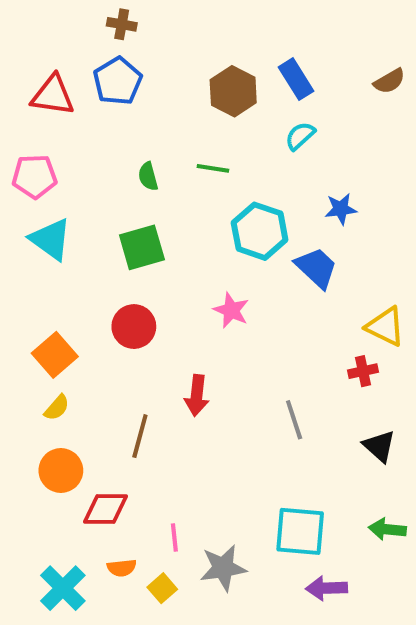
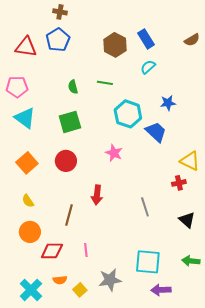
orange square: (55, 355) -> (27, 163), moved
yellow semicircle: (57, 408) -> (28, 201), turned 104
pink line: (174, 537) -> (86, 250), moved

